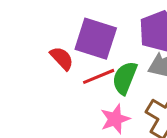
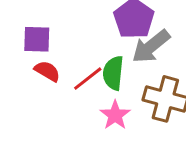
purple square: (96, 39) -> (37, 39), moved, size x0.7

